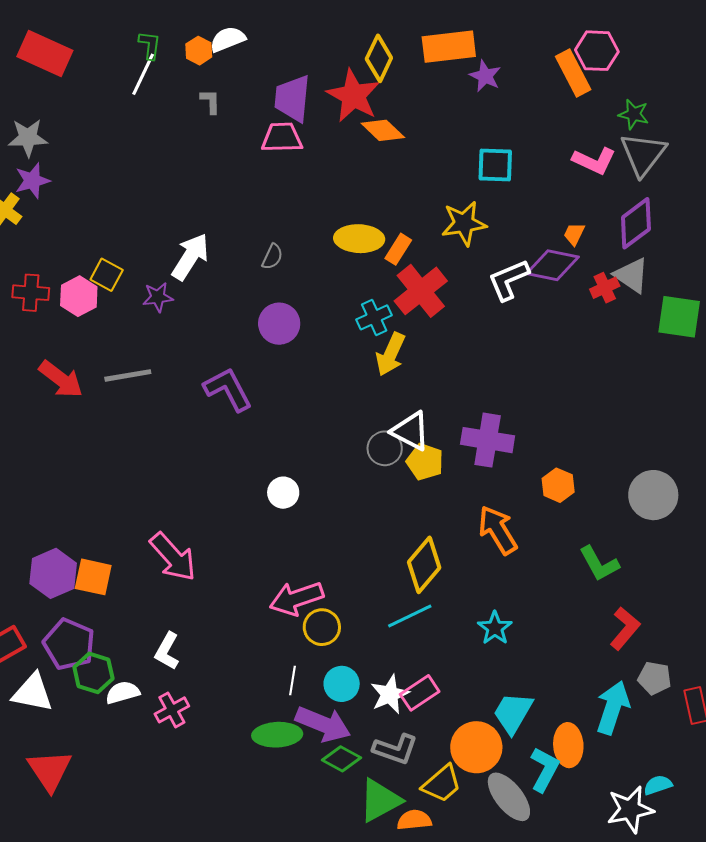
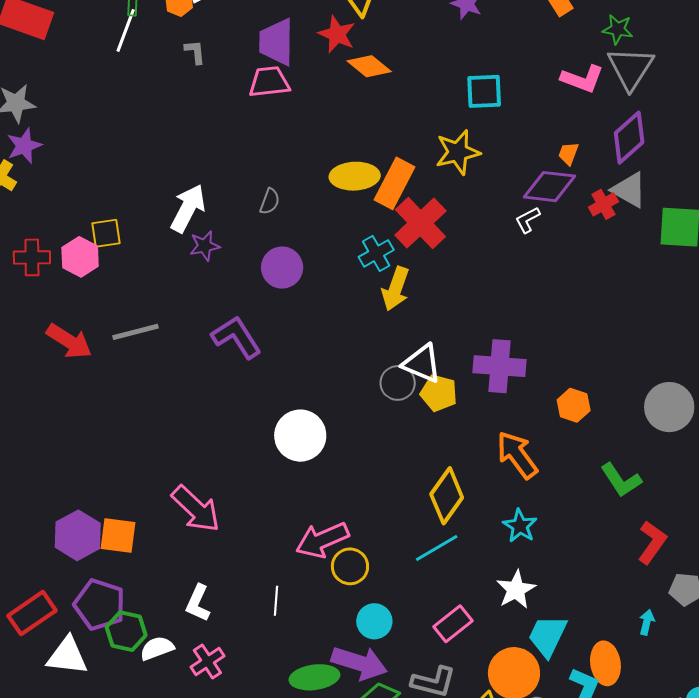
red star: (353, 96) -> (337, 34), size x0.7
orange rectangle: (398, 249) -> (394, 183), size x1.6
yellow square: (107, 275) -> (106, 233), turned -32
white L-shape: (509, 280) -> (528, 220), moved, size x0.6
purple star: (158, 297) -> (205, 246), moved
white circle: (283, 493) -> (300, 436), size x1.6
cyan star: (495, 628) -> (520, 526), moved
white line: (293, 680) -> (276, 601), moved
white star: (390, 694) -> (516, 590), moved
cyan arrow: (613, 708) -> (647, 622), size x0.5

